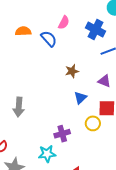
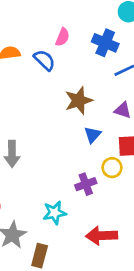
brown star: (72, 71) -> (79, 101), size x1.5
purple cross: (62, 134) -> (86, 184), moved

